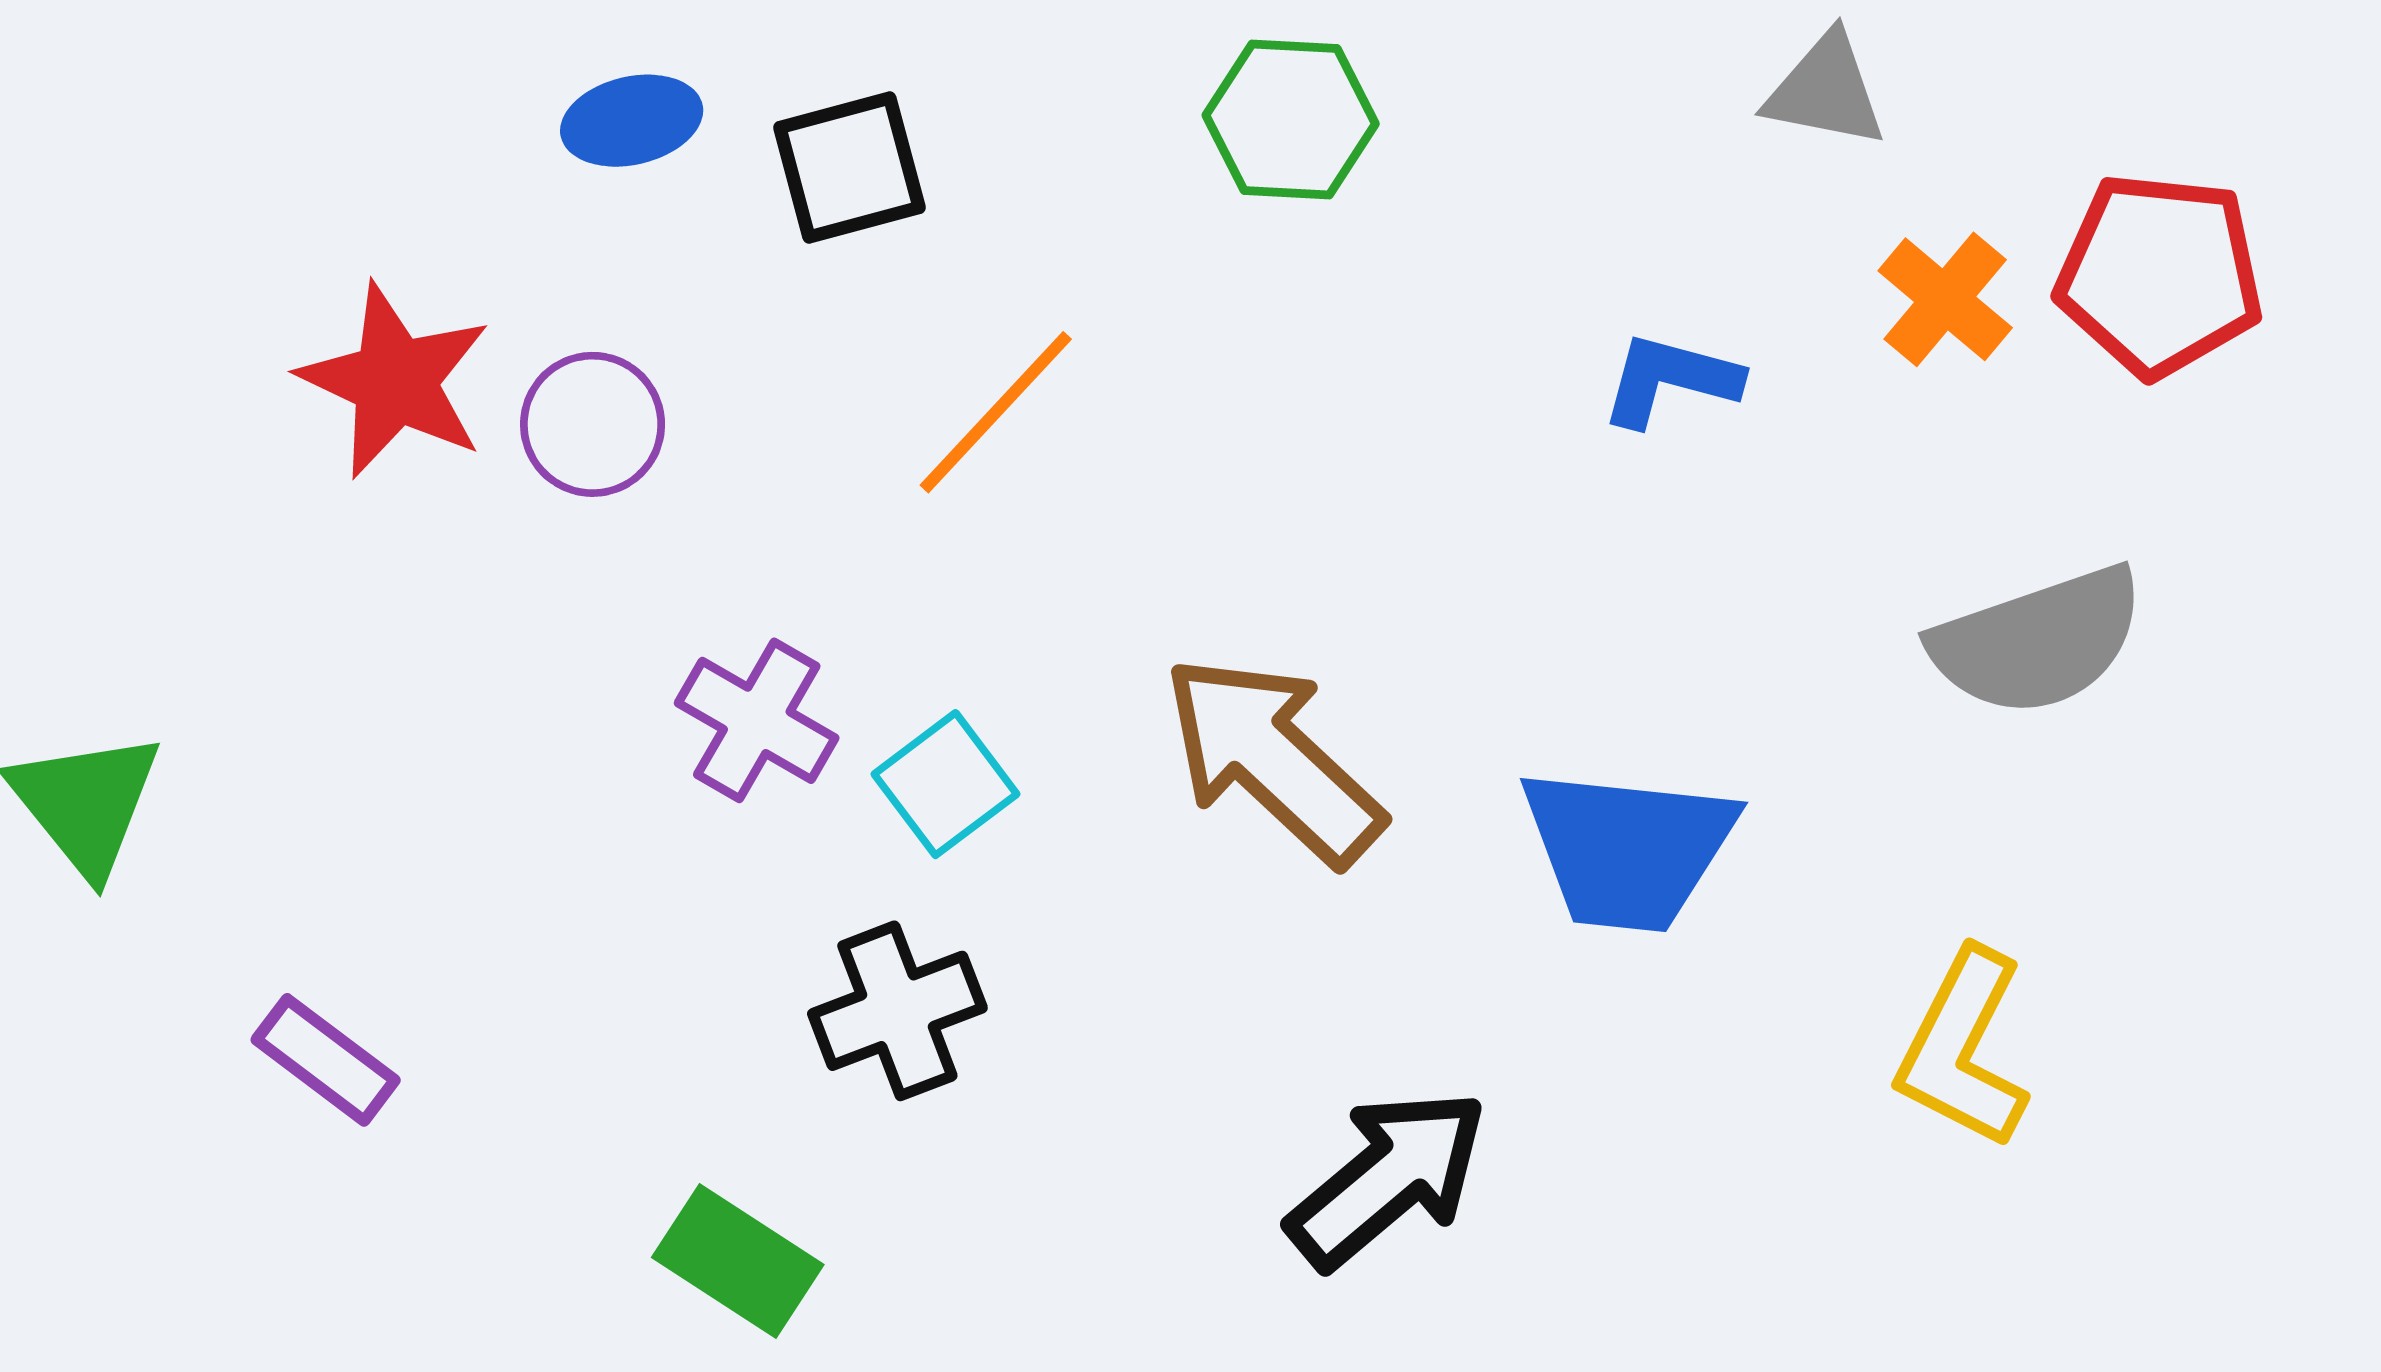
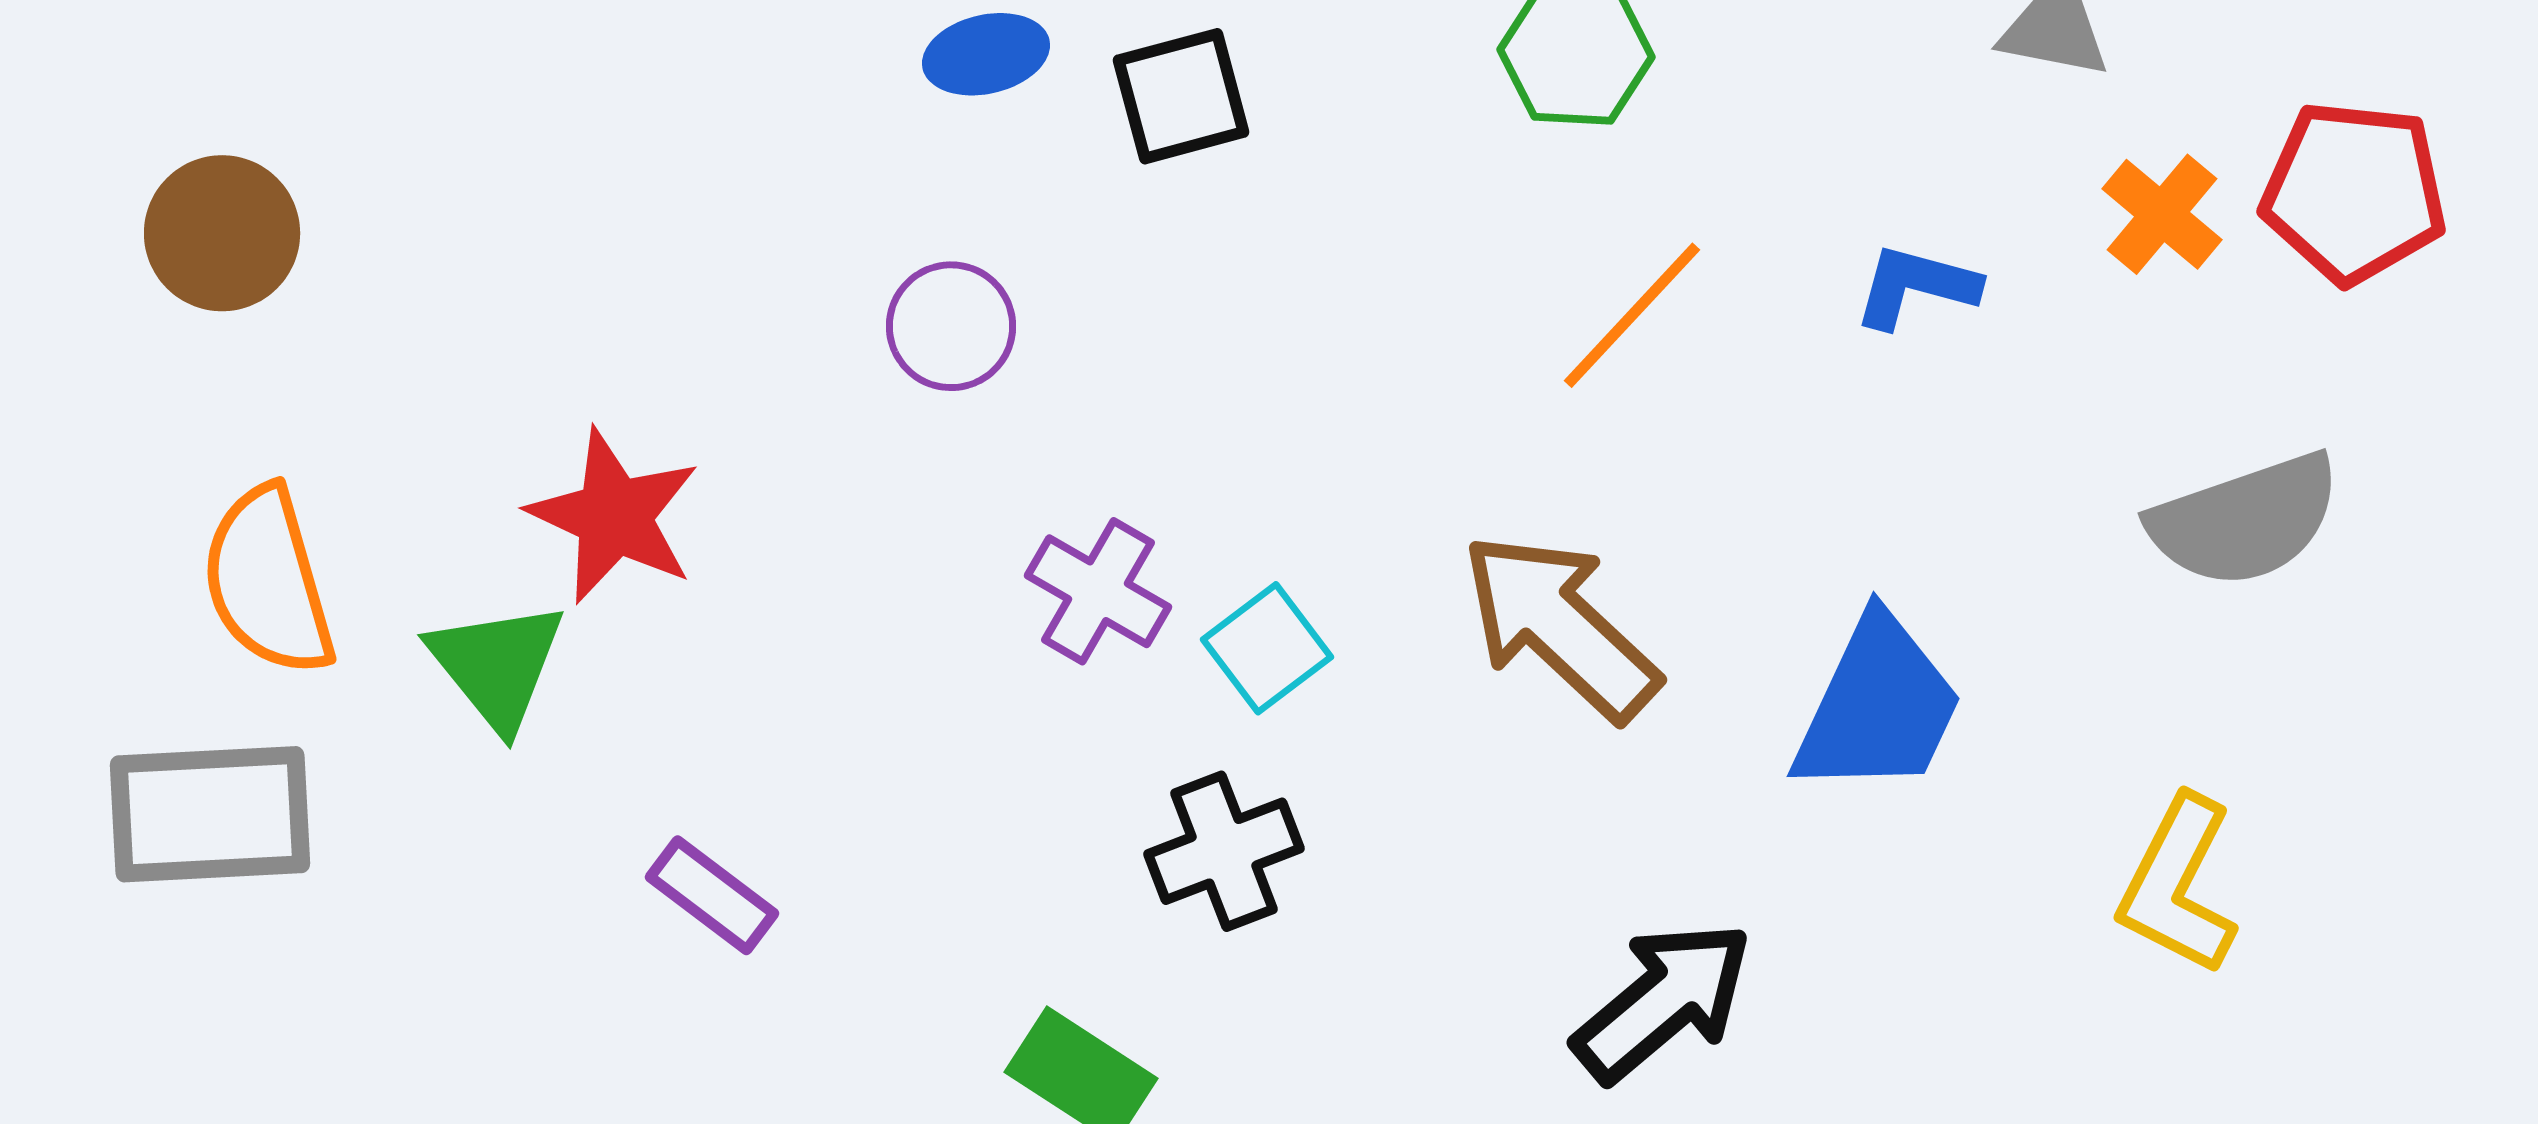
red star: (395, 381) -> (614, 516), moved
orange line: (996, 412) -> (1632, 315), moved
blue trapezoid: (1628, 849) -> (1878, 706), turned -71

